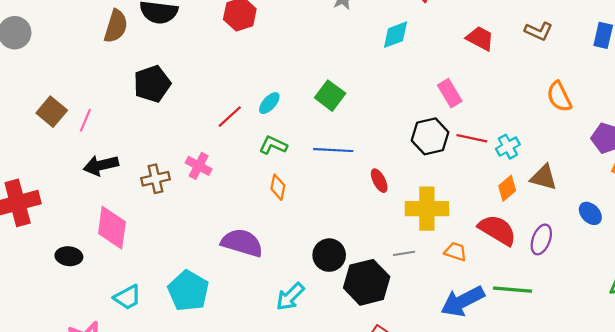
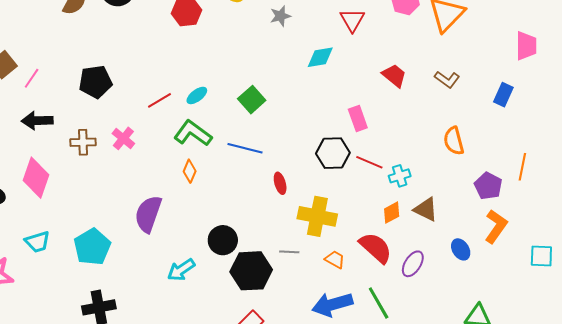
black pentagon: (152, 84) -> (95, 82), moved
green L-shape: (273, 145) -> (193, 133), size x1.5
purple semicircle: (242, 243) -> (148, 214), turned -99
green line: (513, 290) -> (379, 303), turned 44

